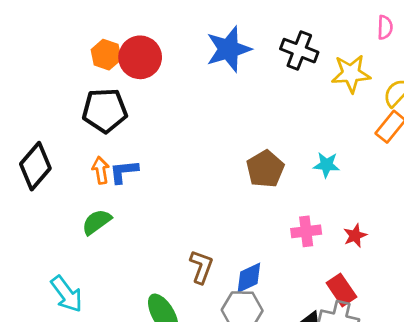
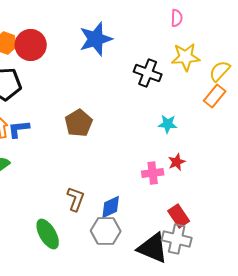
pink semicircle: (385, 27) -> (177, 18), moved
black cross: (299, 51) -> (148, 73), moved
brown pentagon: (265, 169) -> (79, 123), moved
red star: (355, 236) -> (177, 162), moved

